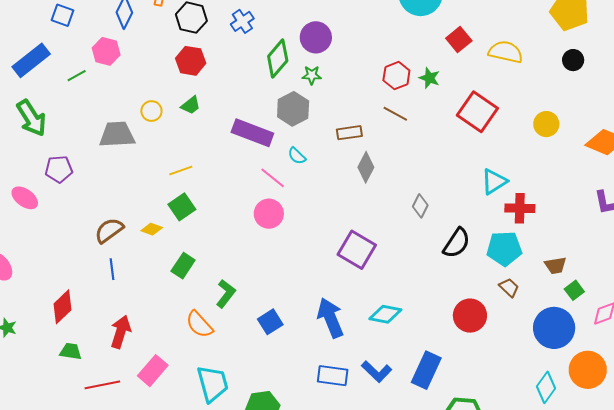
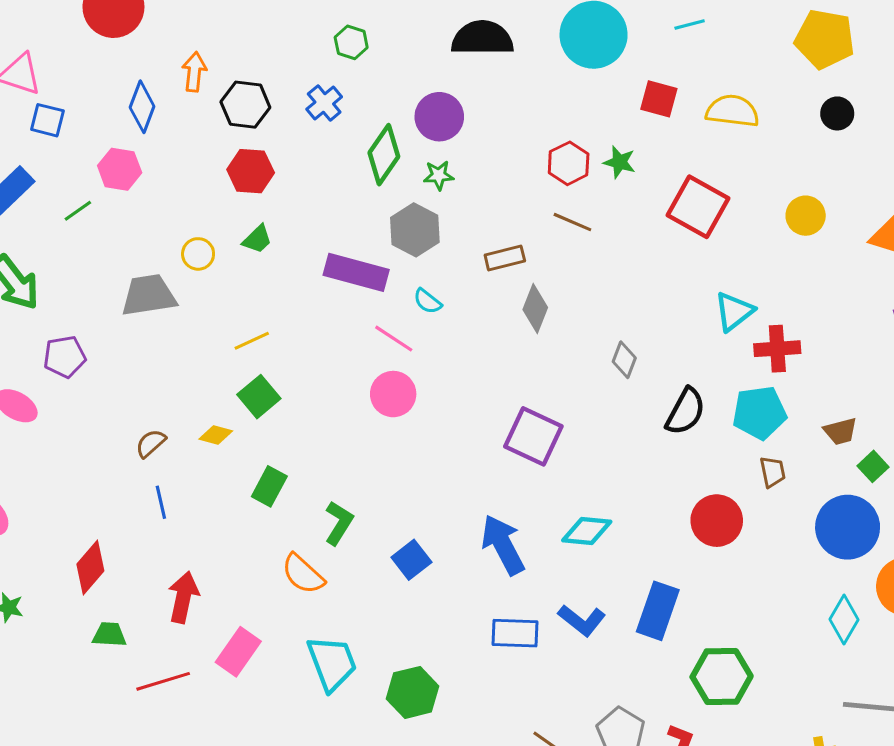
red square: (459, 40) -> (659, 99), turned -30
brown semicircle: (109, 230) -> (151, 443), size x0.7
brown trapezoid: (509, 288) -> (773, 472), turned 40

